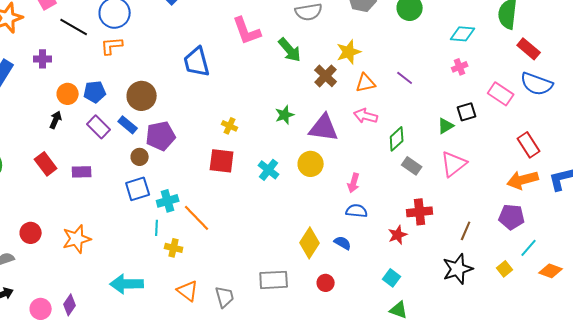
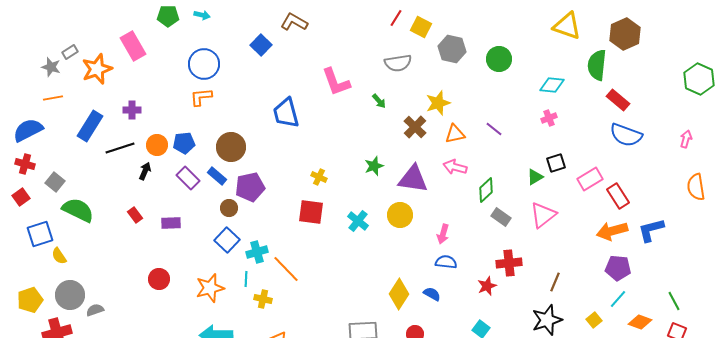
black line: (74, 27) -> (120, 148), moved, turned -48
green arrow: (290, 50) -> (379, 101), size x0.6
pink rectangle: (501, 94) -> (590, 179), moved, turned -65
red rectangle: (46, 164) -> (135, 215), size x0.7
blue square: (138, 189) -> (227, 240), turned -30
purple pentagon: (512, 217) -> (618, 268), moved
red circle: (31, 233) -> (159, 279), moved
orange star: (77, 239) -> (210, 288), moved

